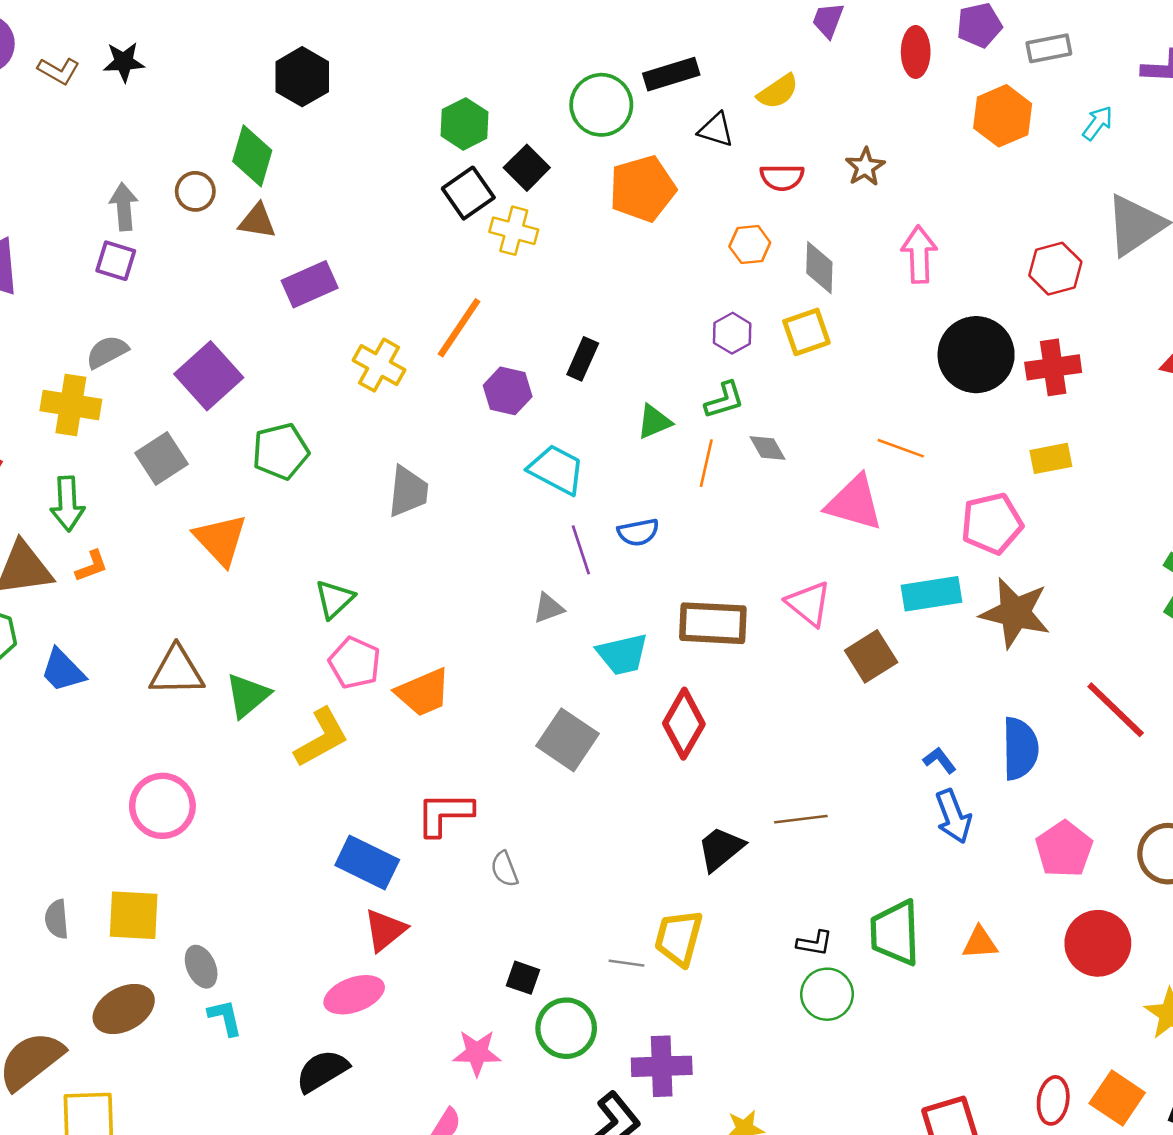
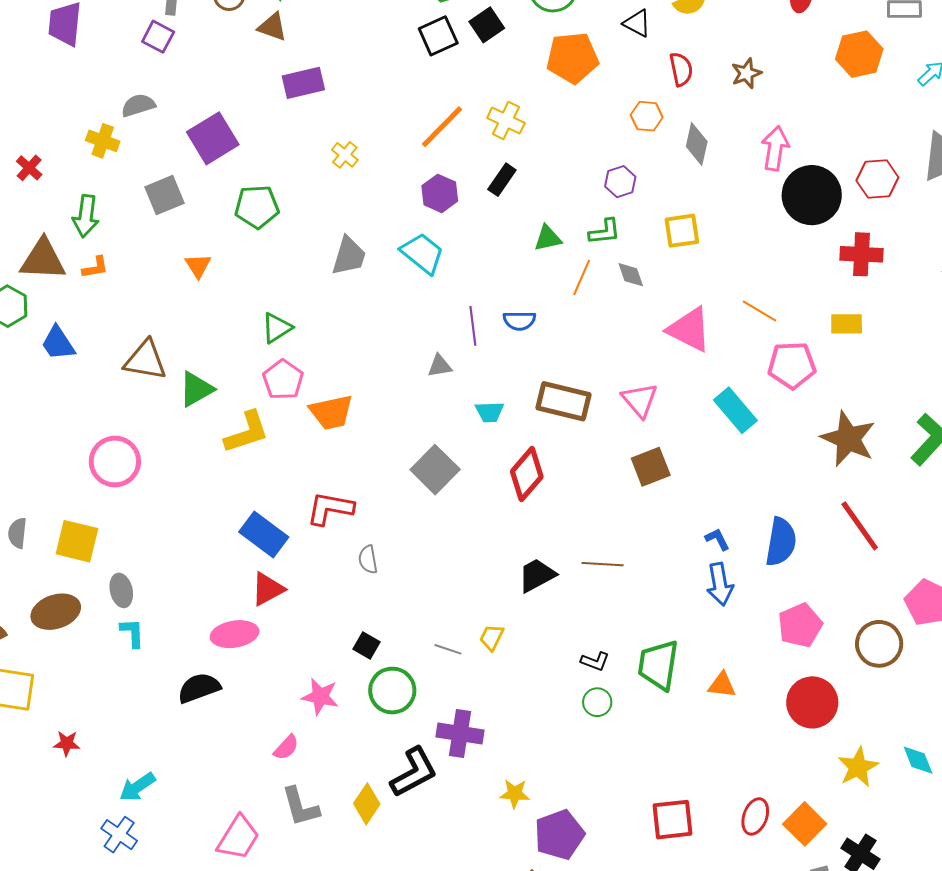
red semicircle: (782, 177) -> (681, 69), turned -112
yellow cross: (514, 231) -> (506, 121), moved
orange line: (459, 328) -> (442, 127), moved
yellow square: (806, 332) -> (682, 231), moved
black circle: (976, 355) -> (812, 195), moved
yellow cross: (379, 365) -> (345, 155), size x0.7
yellow cross: (71, 405) -> (103, 141), size x0.7
orange line: (901, 448) -> (759, 311), moved
cyan trapezoid: (556, 470) -> (422, 253), moved
orange triangle: (221, 540) -> (198, 266), size x0.6
cyan rectangle: (932, 594) -> (735, 410), turned 48
brown star: (1015, 613) -> (848, 439), moved
cyan trapezoid: (622, 654) -> (490, 412), size x0.7
brown square: (871, 656) -> (651, 467), moved
yellow trapezoid: (679, 938) -> (492, 637), size x0.6
green circle: (827, 994) -> (597, 702), size x0.7

